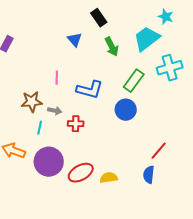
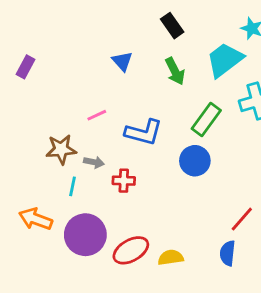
black rectangle: (99, 18) -> (172, 26), moved
pink line: (57, 78) -> (97, 115), turned 64

